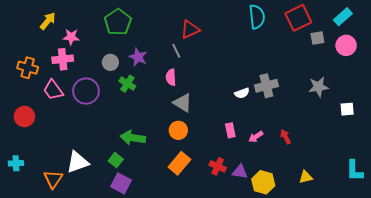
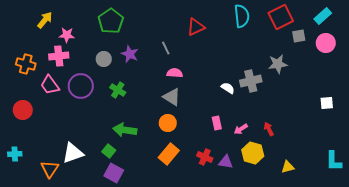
red triangle: (190, 29) -> (196, 27), moved
pink semicircle: (171, 77) -> (175, 73), moved, turned 98
green cross: (127, 84) -> (118, 90), moved
gray star: (318, 87) -> (278, 64), moved
white semicircle: (242, 93) -> (228, 88), turned -128
yellow hexagon: (263, 182) -> (253, 153), moved

